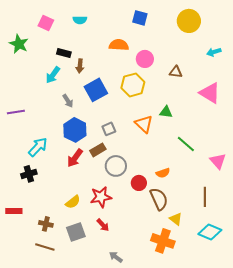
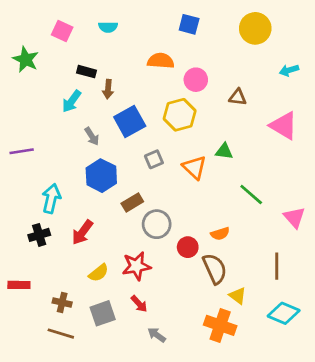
gray square: (109, 129) -> (154, 159), moved
cyan arrow: (38, 147) -> (51, 199), turned -30
red arrow: (75, 158) -> (82, 232), moved
gray arrow: (116, 257) -> (157, 335), moved

